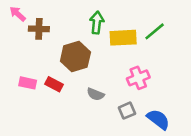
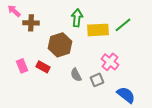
pink cross: (138, 78) -> (110, 62), turned -30
pink rectangle: (28, 83) -> (22, 66), turned 56
gray semicircle: (96, 94) -> (76, 75), turned 40
gray square: (127, 111) -> (97, 80), moved

